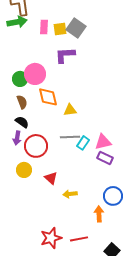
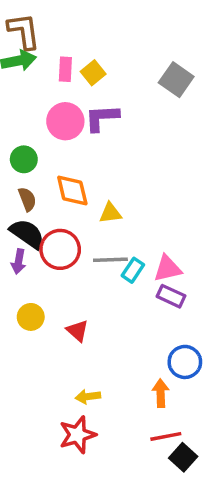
gray square: (76, 28) -> (176, 80), moved
yellow square: (60, 29) -> (93, 73), turned -32
pink circle: (35, 74) -> (65, 121), moved
black semicircle: (22, 122) -> (27, 234), size x1.5
red circle: (36, 146) -> (60, 249), moved
yellow arrow: (70, 194) -> (88, 397), moved
red line: (79, 239) -> (166, 436), moved

